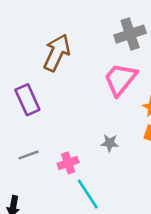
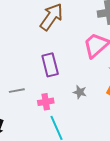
purple rectangle: (27, 100) -> (50, 65), moved

